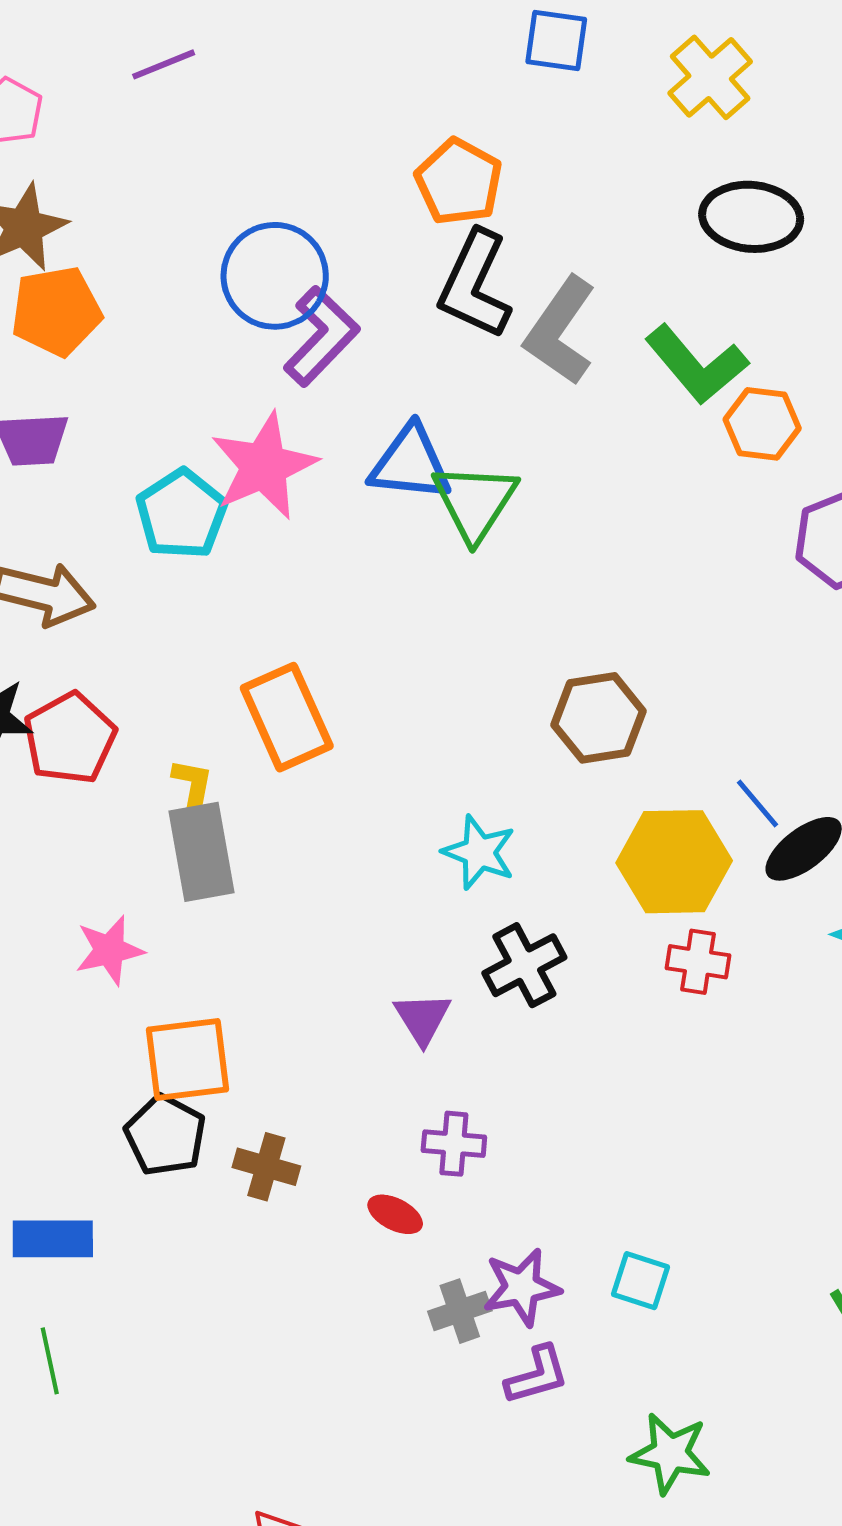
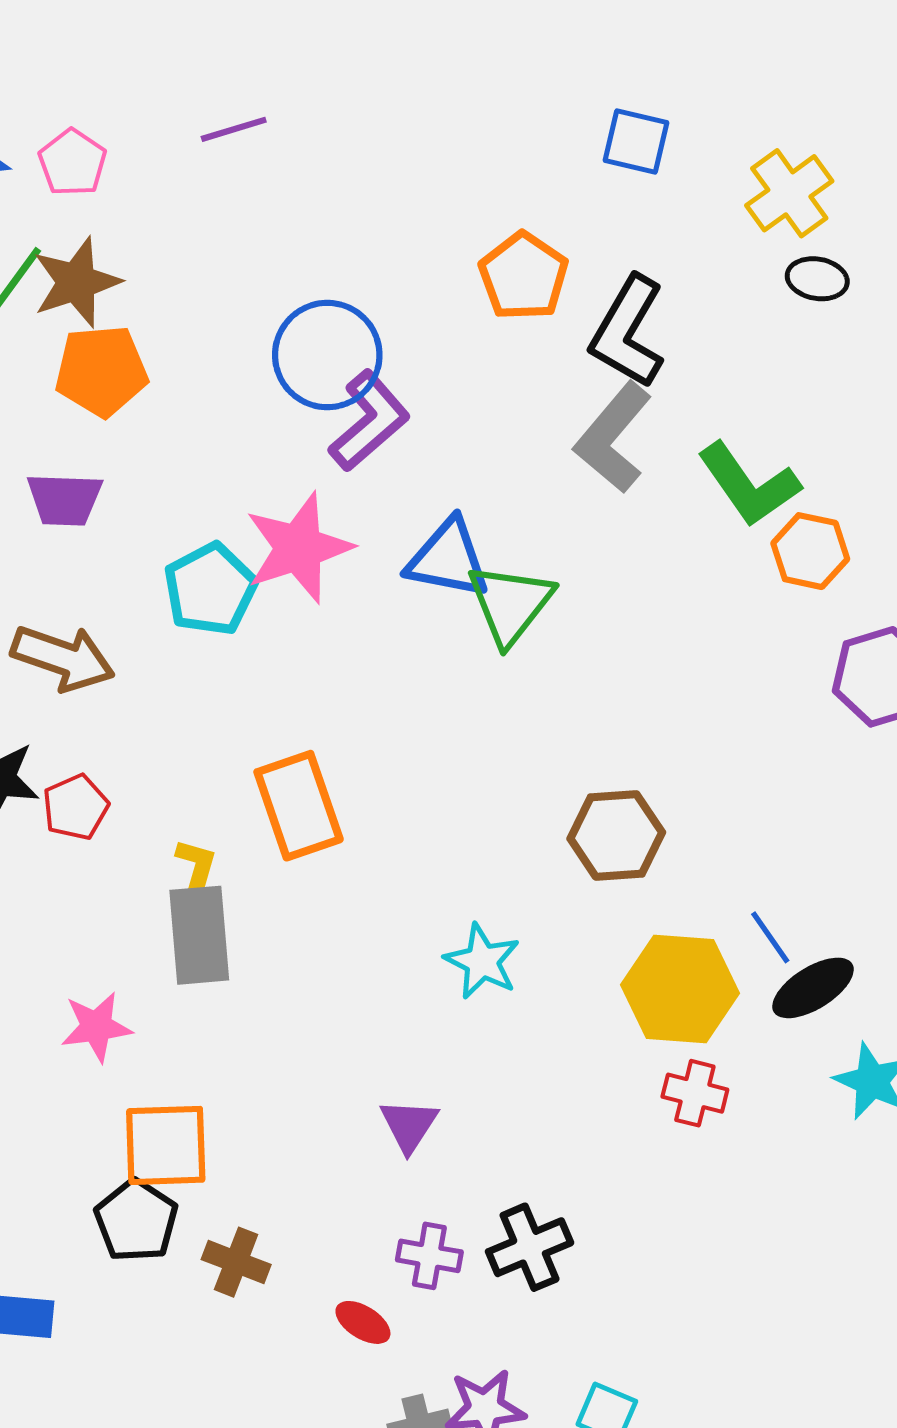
black ellipse: (751, 217) -> (817, 279), moved, size x0.6
black L-shape: (475, 285) -> (628, 332), moved
red pentagon: (70, 738) -> (75, 807), size x0.7
black cross: (524, 965) -> (530, 1247), moved

